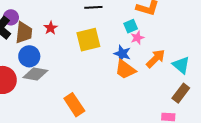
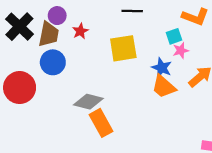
purple circle: (11, 17) -> (57, 16), moved
gray diamond: (35, 74) -> (88, 102), moved

